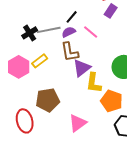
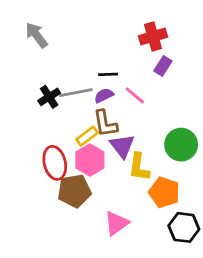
black line: (72, 17) -> (108, 74), turned 48
yellow rectangle: (40, 61) -> (87, 136), moved
pink hexagon: (19, 67) -> (90, 160), moved
purple triangle: (82, 68) -> (122, 146), turned -30
red ellipse: (25, 121) -> (55, 163), moved

